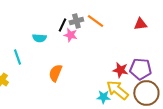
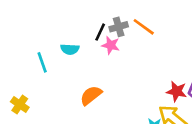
cyan line: (17, 57) -> (42, 62), moved
orange semicircle: (55, 73) -> (91, 95), turned 30

